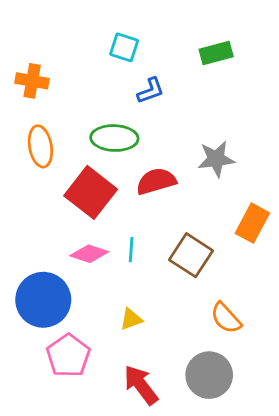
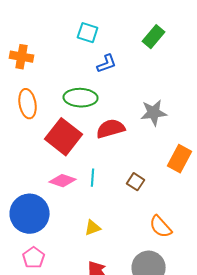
green rectangle: (216, 53) -> (154, 37), turned -35
brown square: (191, 255) -> (136, 182), size x0.6
pink pentagon: (68, 356) -> (34, 258), moved, size x0.7

